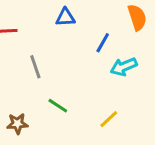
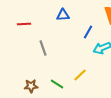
green line: (58, 106) -> (57, 84), moved
yellow line: (109, 119) -> (80, 75), moved

